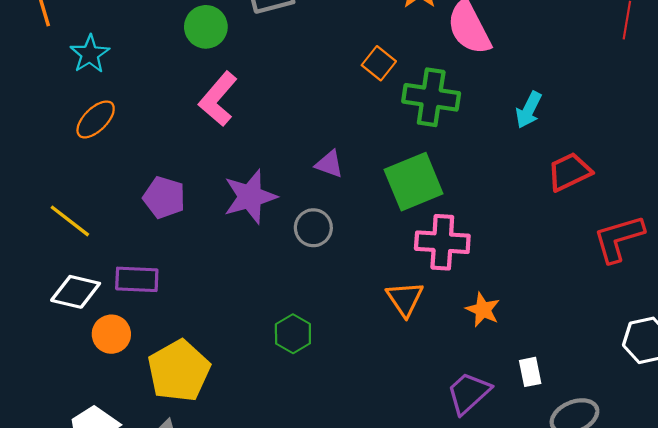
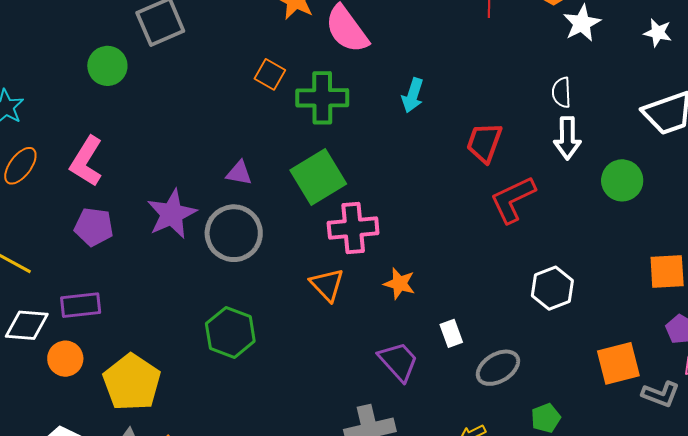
pink L-shape: (218, 99) -> (86, 161), moved
red trapezoid: (569, 172) -> (484, 143), moved, turned -36
gray circle: (313, 228) -> (234, 233), size x1.6
green hexagon: (293, 334) -> (230, 332), size x1.4
purple trapezoid: (469, 393) -> (398, 361), turned 99

